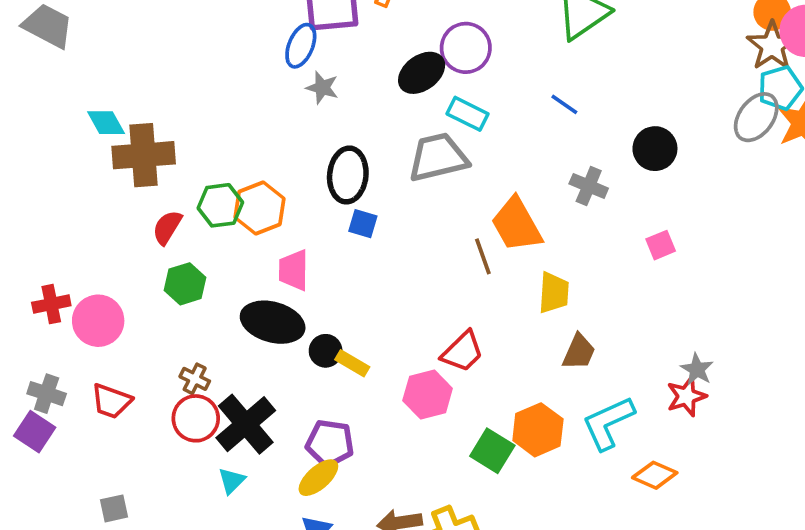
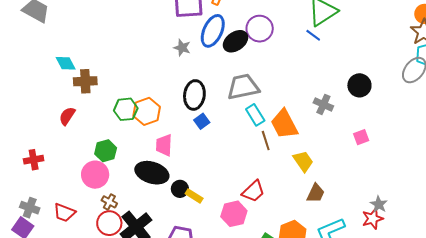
blue ellipse: (301, 46) -> (213, 31), moved, size x1.4
blue line: (564, 104) -> (313, 35), moved
cyan rectangle: (468, 114) -> (255, 115), moved, turned 30
brown cross: (144, 155) -> (85, 81), size x0.7
blue square: (363, 224) -> (202, 121), turned 35
red semicircle: (167, 227) -> (67, 116), moved
yellow trapezoid: (554, 293) -> (303, 161), turned -40
pink circle: (98, 321) -> (95, 175), moved

